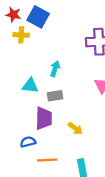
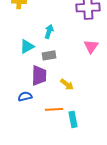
cyan triangle: (30, 86) -> (27, 46), turned -35
orange line: (47, 160) -> (54, 109), moved

